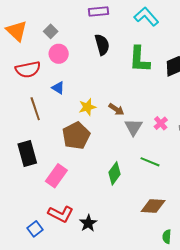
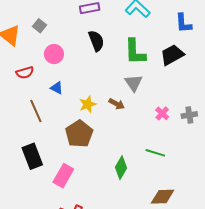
gray square: (51, 31) -> (39, 26), moved
red semicircle: (28, 69) -> (25, 73), size x0.7
gray triangle: (134, 127) -> (134, 83), moved

